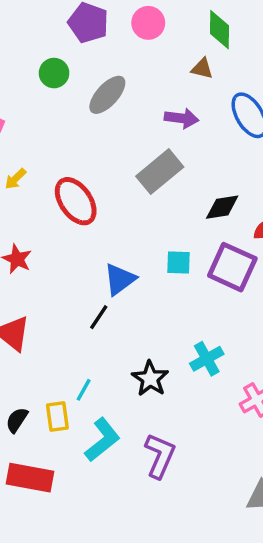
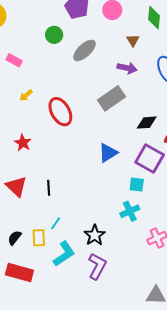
brown triangle: (202, 69) -> (133, 40), moved, turned 40
cyan square: (179, 263) -> (137, 185), moved
blue triangle: (120, 279) -> (108, 153), moved
black line: (99, 317) -> (49, 188), moved, turned -42
black star: (150, 379) -> (95, 235), moved

